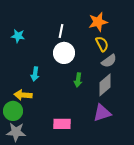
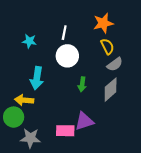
cyan star: (18, 36) -> (29, 41), moved
cyan arrow: (35, 74) -> (37, 78), size x1.5
purple triangle: (102, 113) -> (84, 121), moved
gray star: (16, 132) -> (30, 138), moved

